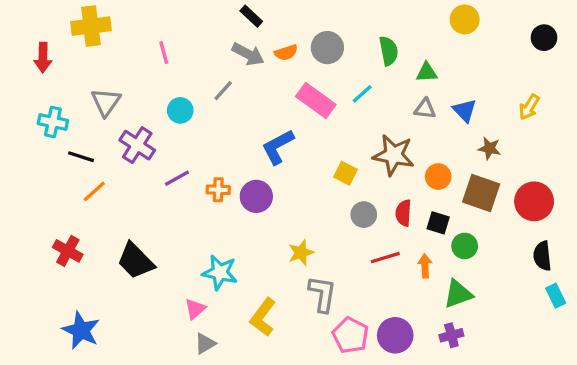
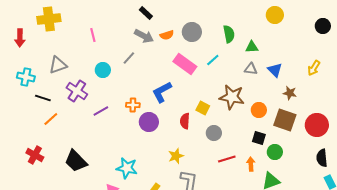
gray triangle: (106, 102) -> (58, 65), turned 36
orange cross: (218, 190) -> (133, 105), moved
red semicircle: (403, 213) -> (185, 121), moved

